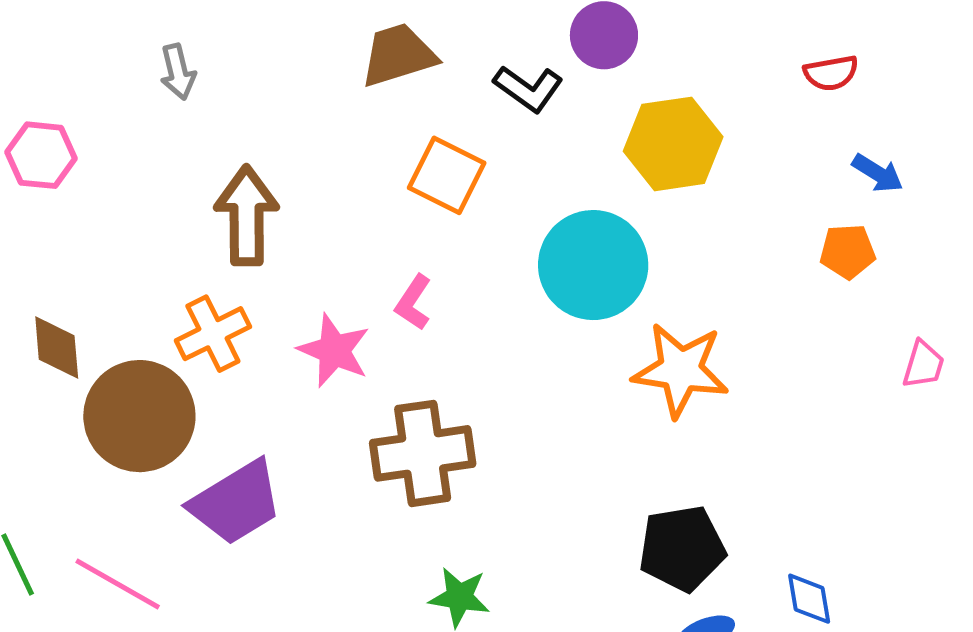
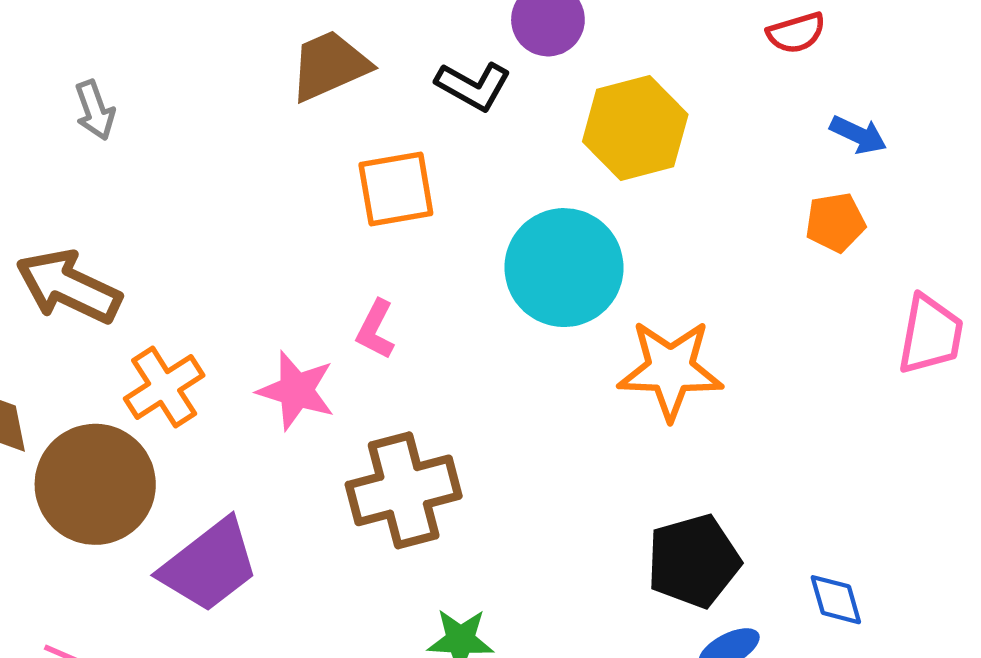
orange square: (447, 175) -> (396, 189), turned -30
brown arrow: (247, 216) -> (69, 287), moved, turned -58
pink trapezoid: (923, 365) -> (930, 335), size x1.5

